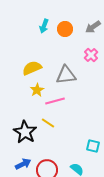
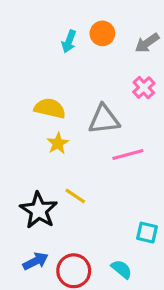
orange circle: (65, 29) -> (102, 33), moved
yellow semicircle: (32, 68) -> (50, 108), turned 36
pink line: (55, 101) -> (128, 154), moved

